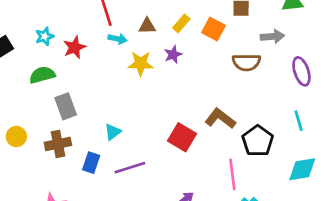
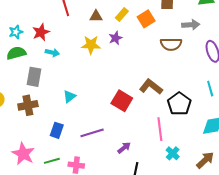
orange square: (214, 29) -> (146, 19), turned 30
cyan star: (45, 36) -> (16, 32), moved
cyan arrow: (118, 39) -> (52, 52), moved
gray rectangle: (66, 106) -> (34, 77), turned 30
blue rectangle: (91, 163) -> (57, 130), moved
purple line: (130, 168) -> (92, 133), moved

